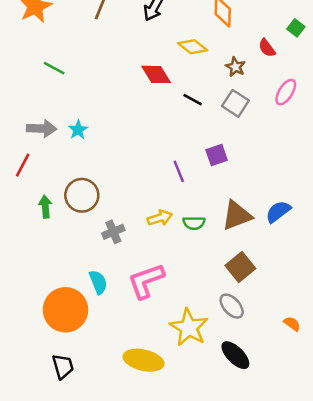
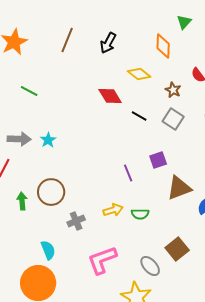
brown triangle: (237, 215) -> (179, 188), moved
cyan semicircle: (98, 282) -> (48, 250), moved
gray ellipse: (232, 306) -> (150, 266), moved

